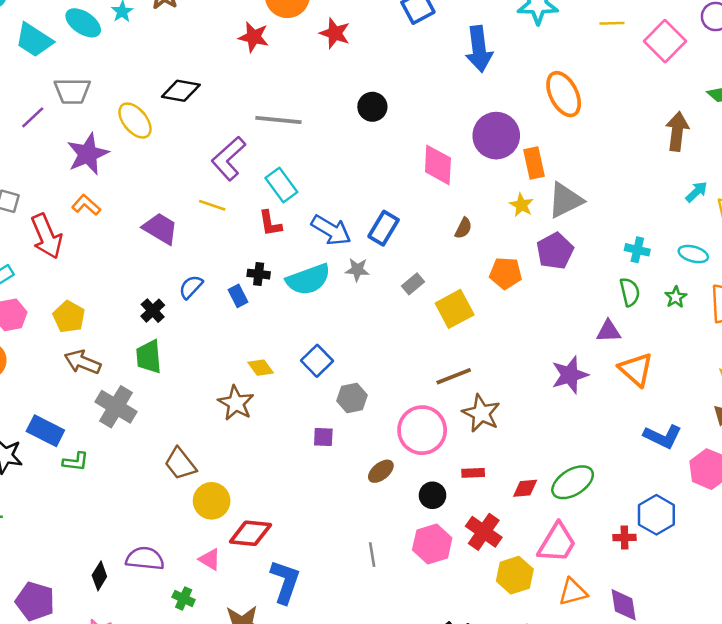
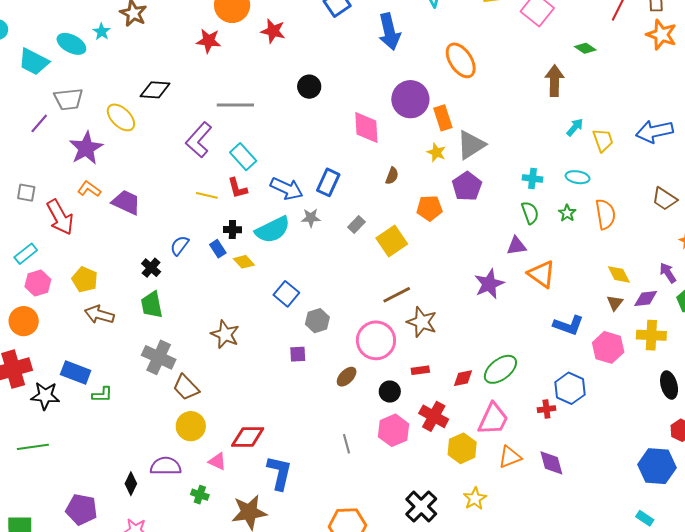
yellow line: (212, 205) -> (207, 195), moved
purple trapezoid: (160, 229) -> (126, 202), moved
yellow diamond: (261, 368) -> (244, 262), moved
gray cross: (116, 407) -> (159, 357), moved
yellow circle: (212, 501) -> (191, 426), moved

